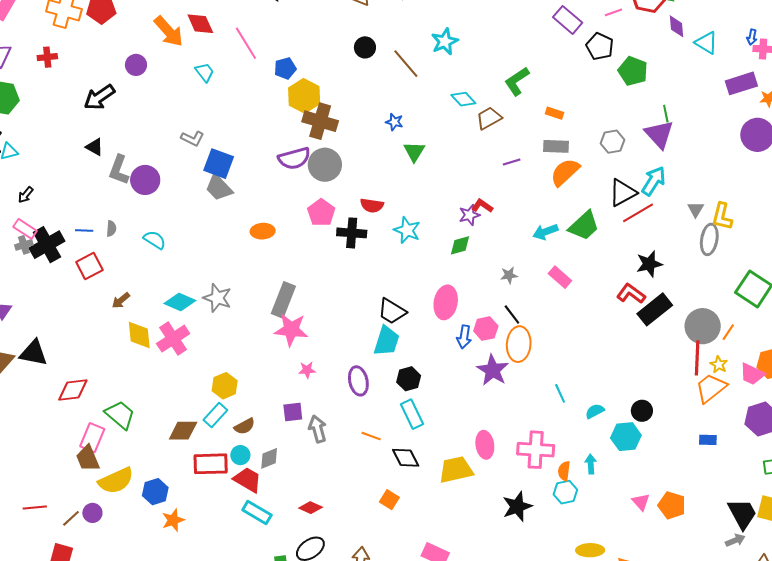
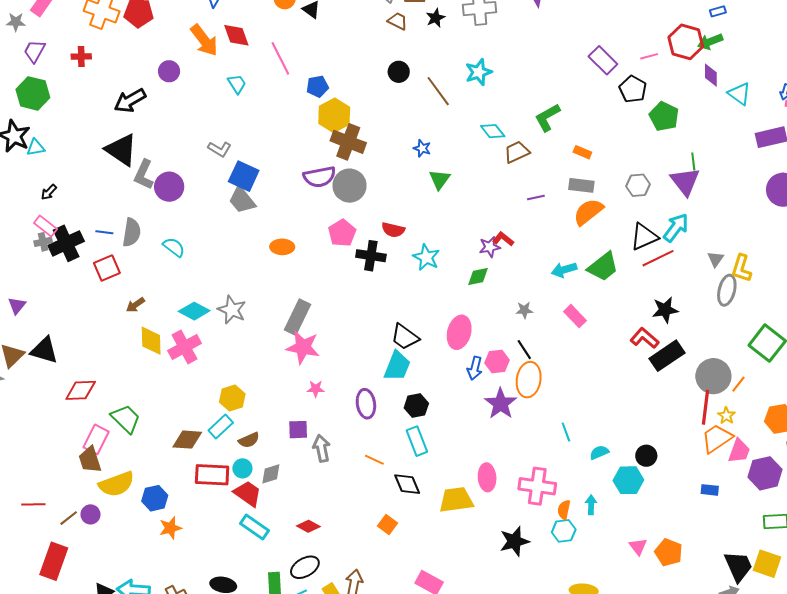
black triangle: (95, 147) -> (121, 150), size x1.8
gray semicircle: (111, 229) -> (132, 232), size x1.8
pink trapezoid: (752, 374) -> (739, 451), moved, turned -100

